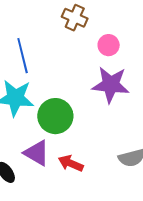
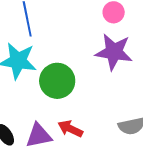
purple triangle: (37, 153) -> (39, 135), moved, turned -44

